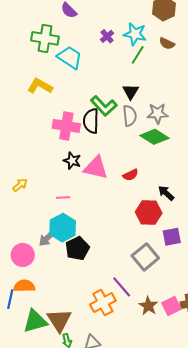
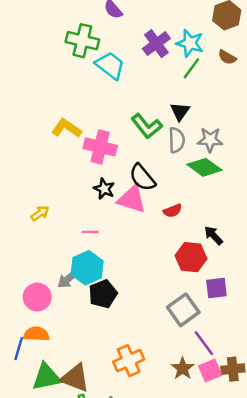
purple cross: (107, 36) -> (156, 44), size x1.6
yellow L-shape: (40, 86) -> (67, 128), moved
black semicircle: (91, 121) -> (142, 178), moved, turned -45
purple line: (122, 287) -> (204, 343), moved
brown triangle: (59, 320) -> (75, 378), turned -40

